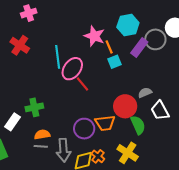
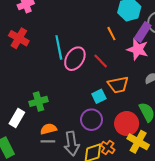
pink star: (94, 36) -> (138, 49), moved
cyan square: (114, 62) -> (99, 96), moved
red line: (83, 84) -> (101, 61), moved
red circle: (125, 106) -> (127, 124), moved
orange trapezoid: (105, 123) -> (118, 85), moved

